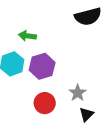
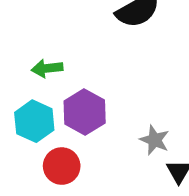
red circle: (45, 103) -> (62, 166), moved

